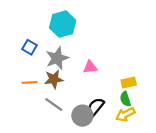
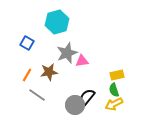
gray star: (57, 58) -> (67, 53), moved
orange line: (29, 82) -> (27, 75), turned -56
gray line: (54, 105) -> (37, 95), moved

